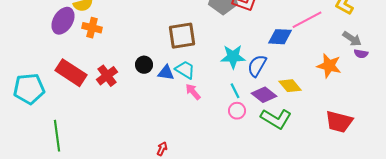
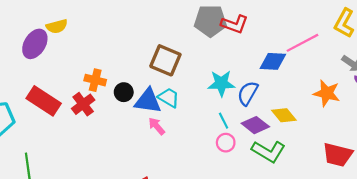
orange cross: (92, 28) -> (95, 80), moved
brown square: (182, 36) -> (165, 60), turned 32
blue triangle: (166, 73) -> (148, 101), size x1.5
pink arrow: (193, 92) -> (157, 126), moved

